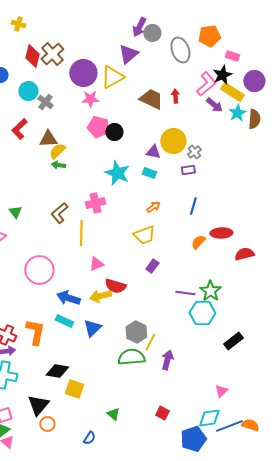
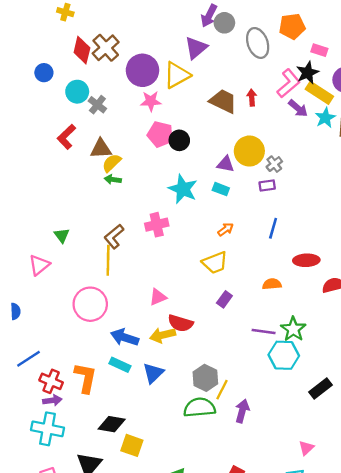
yellow line: (81, 233) -> (108, 260), moved
orange semicircle: (198, 242) -> (272, 284), moved, turned 42

